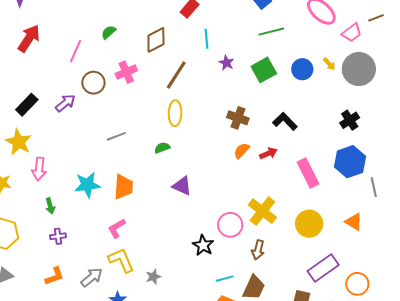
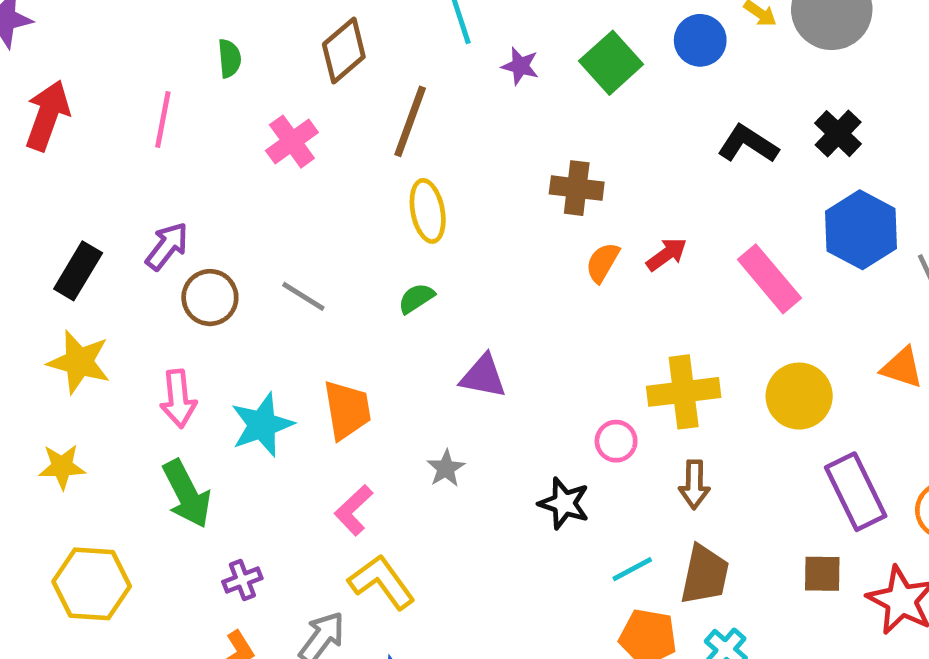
green semicircle: (109, 32) -> (229, 58), turned 140
brown circle: (93, 83) -> (210, 298), moved
black L-shape: (285, 121) -> (748, 144), moved
gray line: (116, 136) -> (303, 296), turned 66
pink arrow: (39, 169) -> (178, 399), moved
green arrow: (50, 206) -> (187, 494), size x1.8
yellow cross: (262, 211) -> (684, 392), turned -32
pink circle: (230, 225) -> (616, 441), size x0.7
purple cross: (58, 236) -> (242, 580), moved
purple rectangle: (323, 268) -> (856, 492), turned -68
gray star: (153, 277) -> (446, 468), moved

